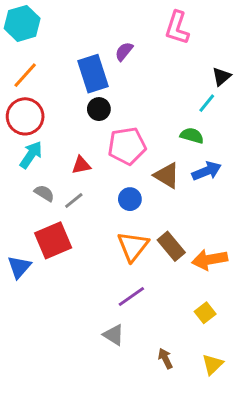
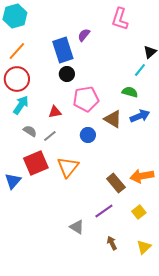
orange triangle: (133, 246) -> (68, 167), moved
brown rectangle: (171, 246) -> (116, 183), moved
purple line: (131, 297) -> (104, 211), moved

